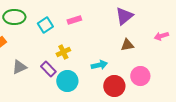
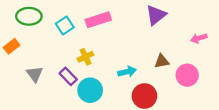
pink rectangle: (74, 20) -> (98, 20), size x1.5
brown triangle: (127, 45) -> (162, 61), moved
gray triangle: (19, 67) -> (35, 74), turned -42
pink circle: (140, 76) -> (187, 75), moved

